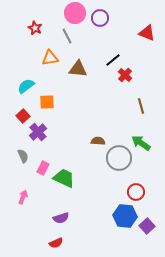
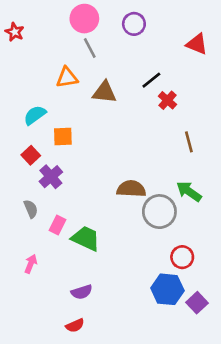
pink circle: (75, 13) -> (84, 19), moved
red star: (35, 28) -> (15, 32), moved
brown semicircle: (98, 141) -> (131, 189), size x1.5

